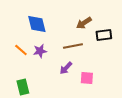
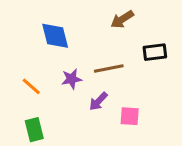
brown arrow: (84, 23) -> (122, 19), moved
orange line: (21, 50) -> (31, 86), moved
purple star: (40, 51) -> (72, 79), moved

